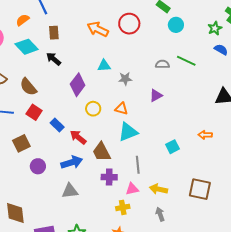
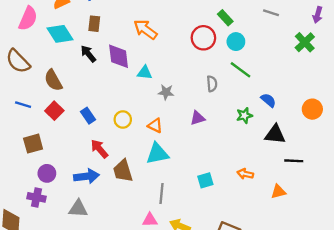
red circle: (129, 24) -> (203, 38), moved
green star: (215, 28) -> (244, 115), moved
blue semicircle: (221, 50) -> (268, 100), moved
green line: (186, 61) -> (241, 70), moved
gray semicircle: (162, 64) -> (212, 84), turned 72
purple diamond: (78, 85) -> (119, 56), moved, turned -55
blue rectangle: (57, 125) -> (88, 116), moved
purple cross: (109, 177) -> (37, 197), moved

